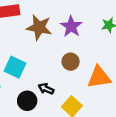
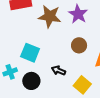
black circle: (27, 101) -> (31, 81), moved

